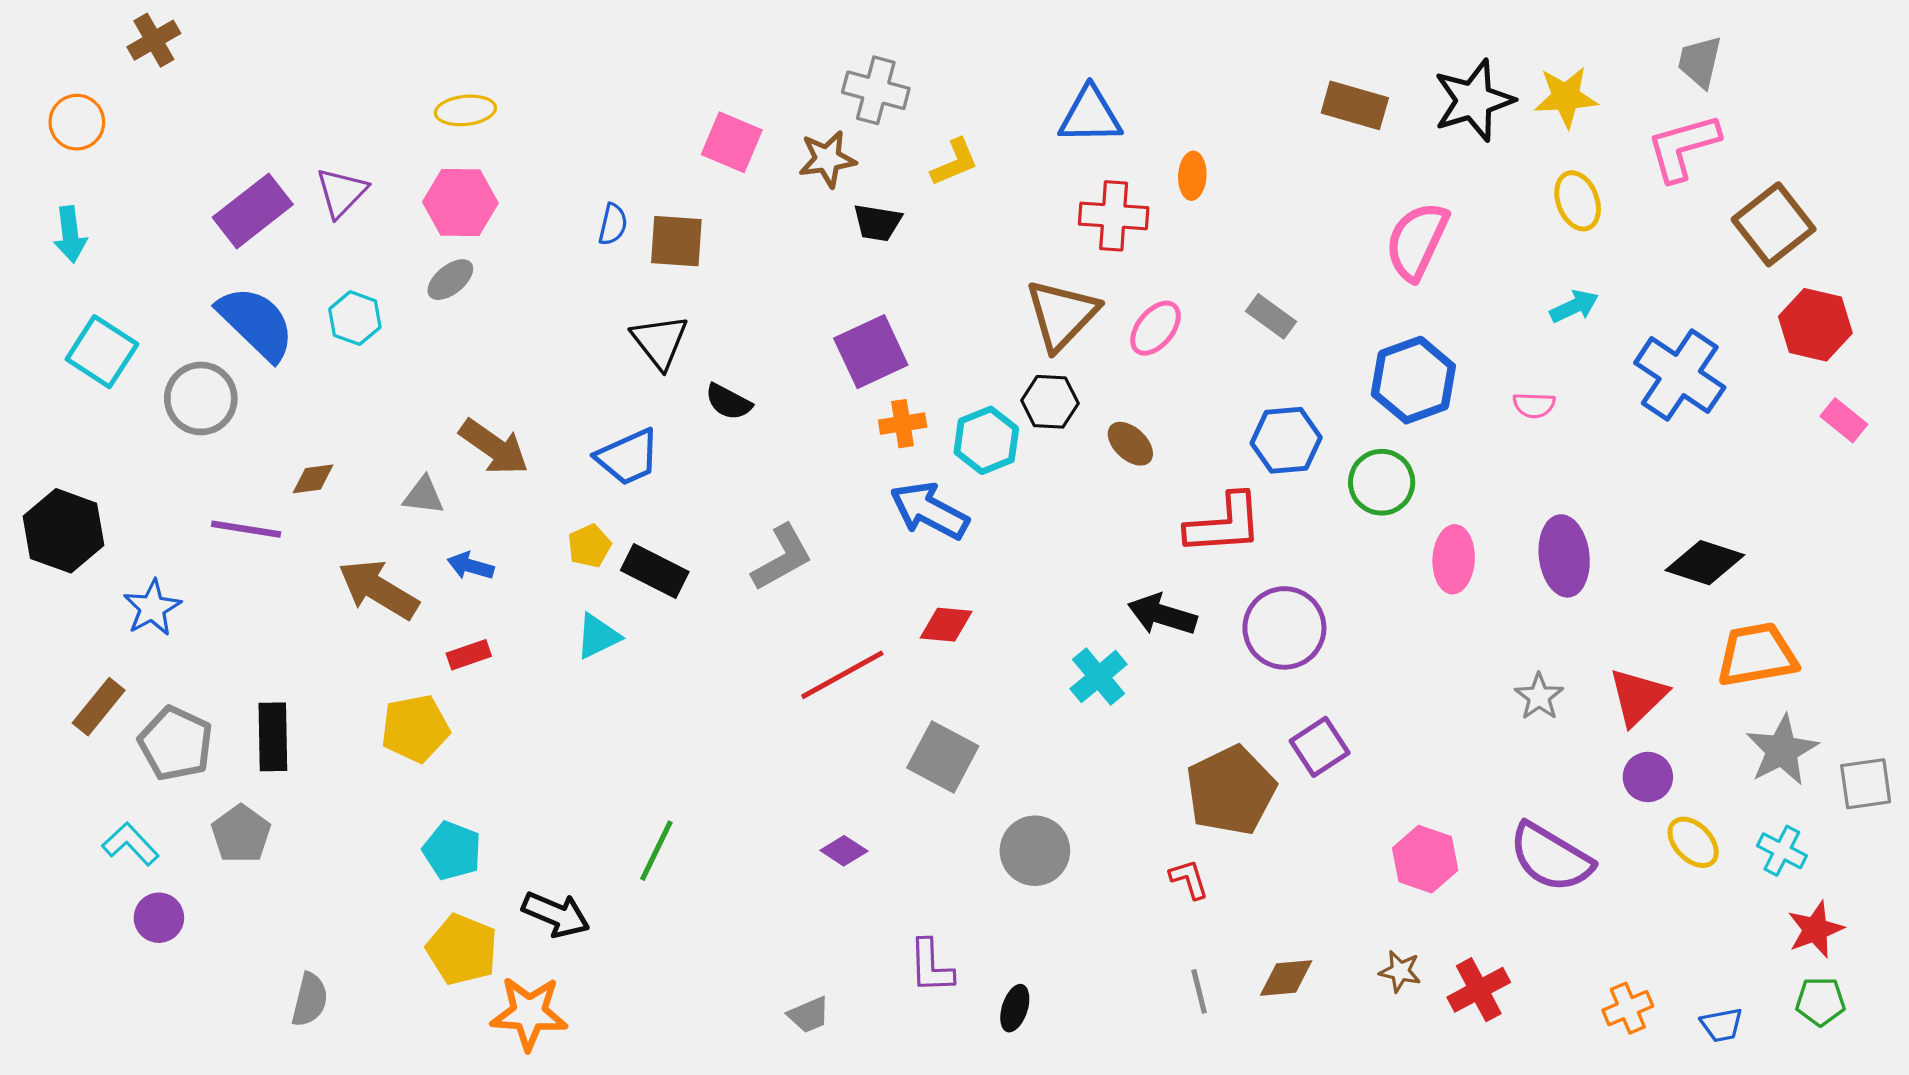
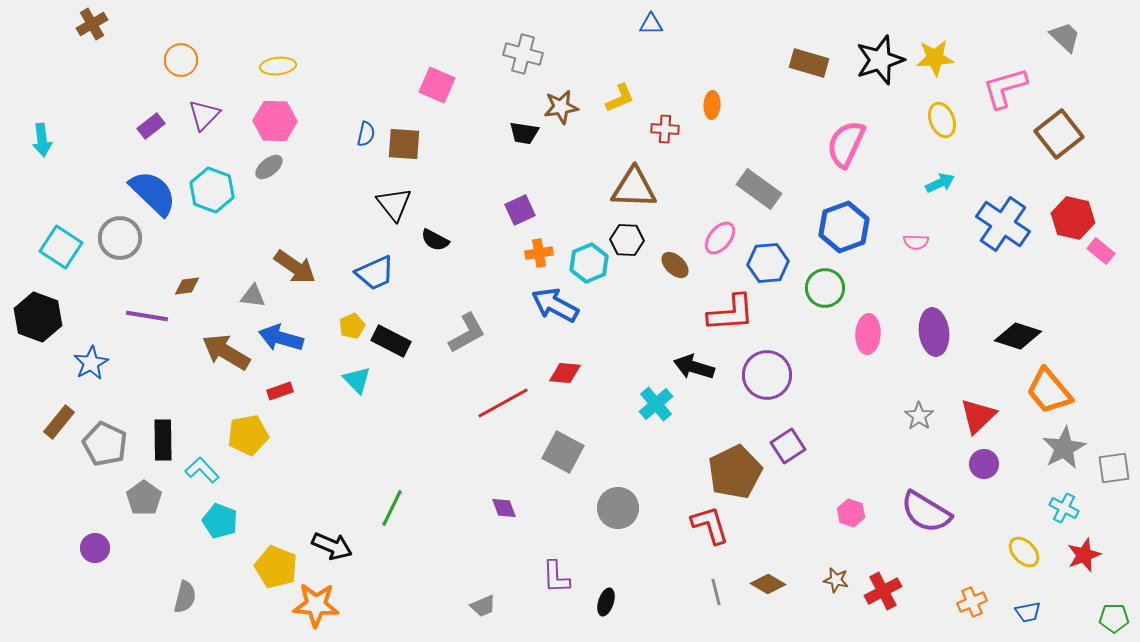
gray trapezoid: (1700, 62) -> (1065, 37), moved, turned 120
blue triangle: (1090, 115) -> (651, 24), moved, size x0.6
orange circle: (77, 122) -> (181, 60), moved
brown star: (827, 159) -> (561, 107), moved
yellow L-shape: (954, 162) -> (620, 98), moved
purple rectangle: (253, 211) -> (151, 126), size x0.6
red cross: (1114, 216) -> (665, 129), size x0.7
brown triangle: (1062, 315) -> (634, 188), turned 48
gray rectangle: (1271, 316) -> (759, 189), size x1.5
cyan hexagon: (355, 318) -> (212, 190), size x1.4
red hexagon: (1815, 325) -> (1073, 218), moved
pink ellipse: (1155, 328) -> (720, 238), moved
cyan square: (102, 352) -> (61, 247), moved
purple square: (871, 352) -> (520, 210), size x0.7
blue arrow: (470, 566) -> (281, 338), size x1.6
cyan triangle: (598, 636) -> (357, 380), turned -48
orange trapezoid: (1757, 655) -> (1049, 391), turned -120
yellow ellipse: (1693, 842) -> (1024, 552), moved
cyan L-shape: (130, 844) -> (202, 470), moved
cyan pentagon: (452, 851) -> (220, 521), moved
purple diamond: (844, 851) -> (504, 508), turned 36
pink hexagon: (1425, 859) -> (851, 513), size x0.7
red L-shape: (1189, 879) -> (710, 525), size x1.6
brown diamond: (1286, 978) -> (768, 584), turned 36
green pentagon: (1820, 1001) -> (1114, 618), moved

